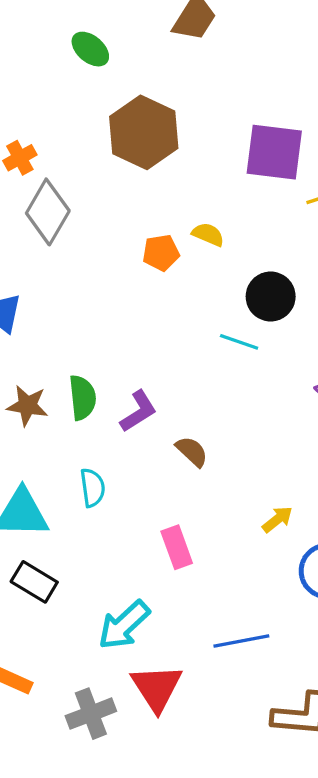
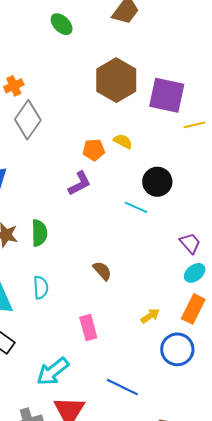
brown hexagon: (144, 132) -> (116, 80), moved
purple L-shape: (138, 411) -> (80, 183), moved
blue line: (241, 641) -> (122, 387), turned 32

